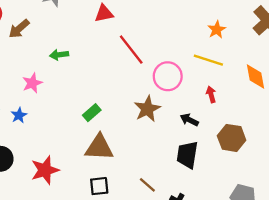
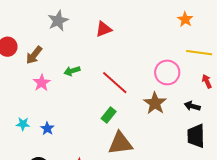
orange star: (217, 30) -> (185, 19), moved
red line: (131, 50) -> (115, 83), moved
pink star: (32, 83) -> (42, 83), moved

